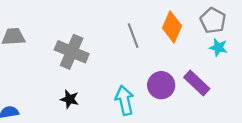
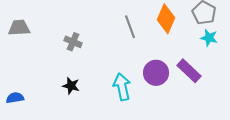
gray cross: (72, 52) -> (73, 42), size x0.6

